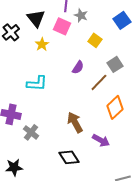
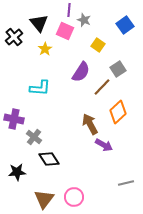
purple semicircle: (78, 67) -> (81, 72), size x1.5
brown arrow: (75, 122) -> (90, 124), moved
black diamond: (69, 157) -> (49, 159), moved

